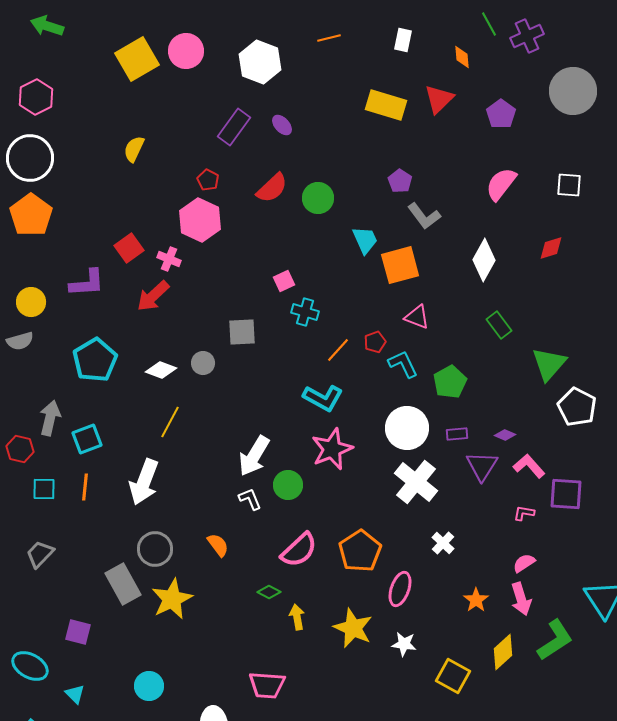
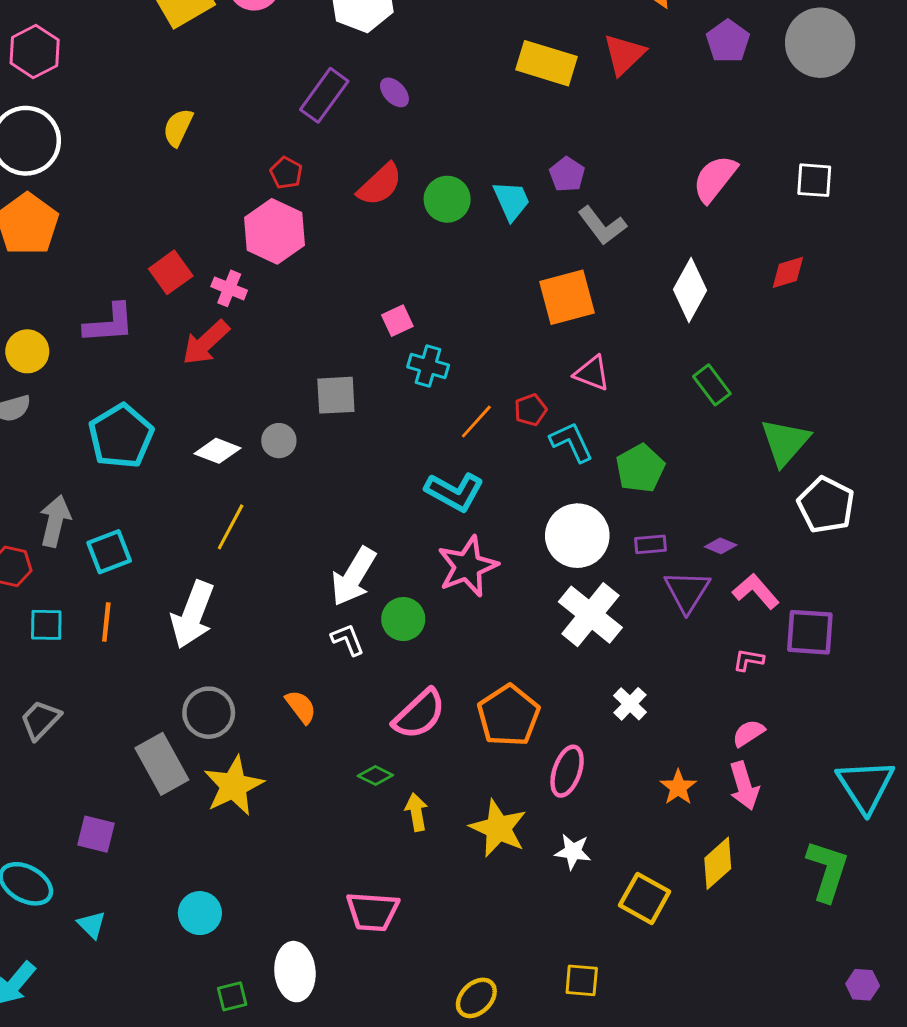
purple pentagon: (501, 114) -> (728, 41), moved
cyan trapezoid: (365, 240) -> (511, 201), moved
green L-shape: (555, 640) -> (827, 871), moved, turned -39

